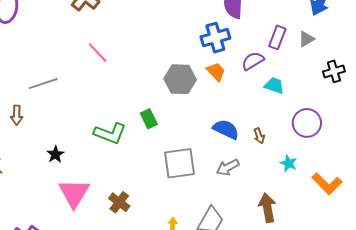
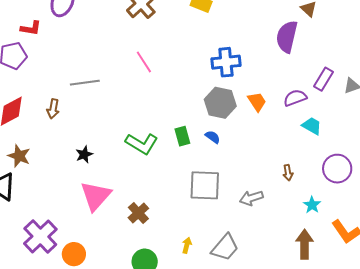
blue cross: (215, 38) -> (226, 62), moved
blue semicircle: (226, 129) -> (213, 137), moved, size x0.6
brown arrow: (267, 208) -> (305, 244), moved

